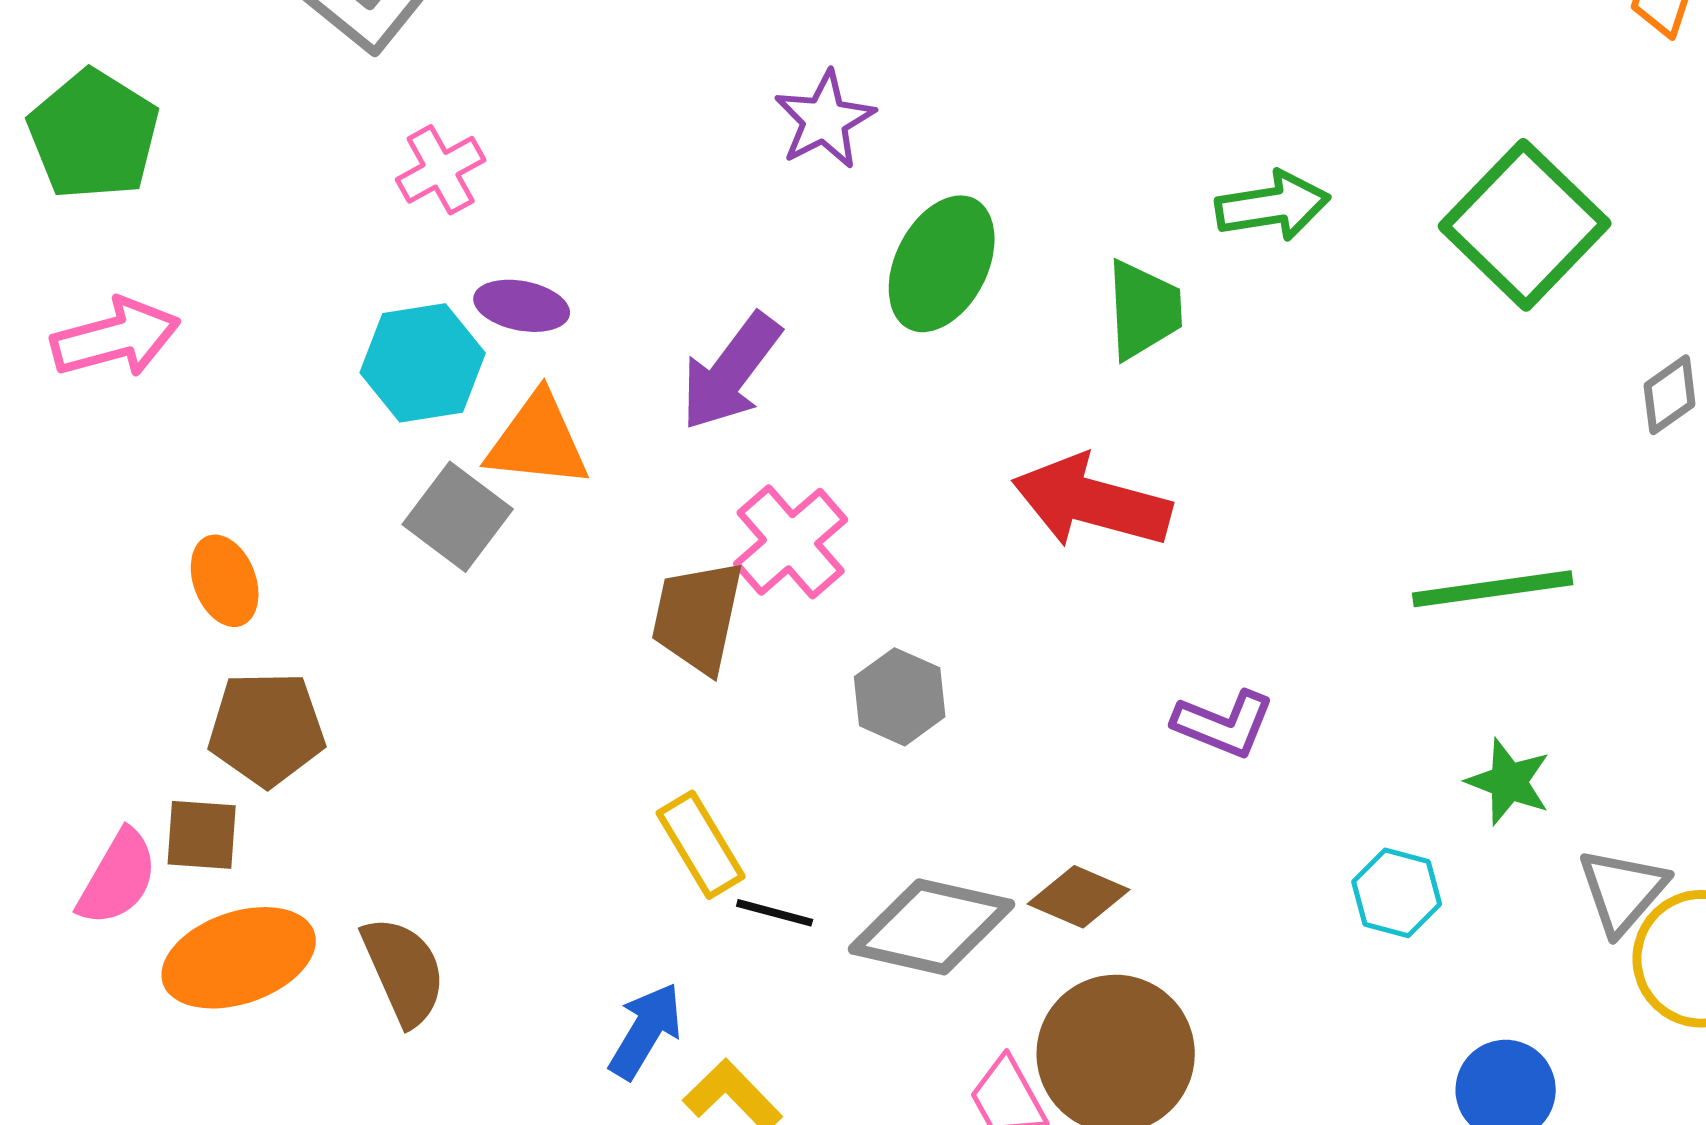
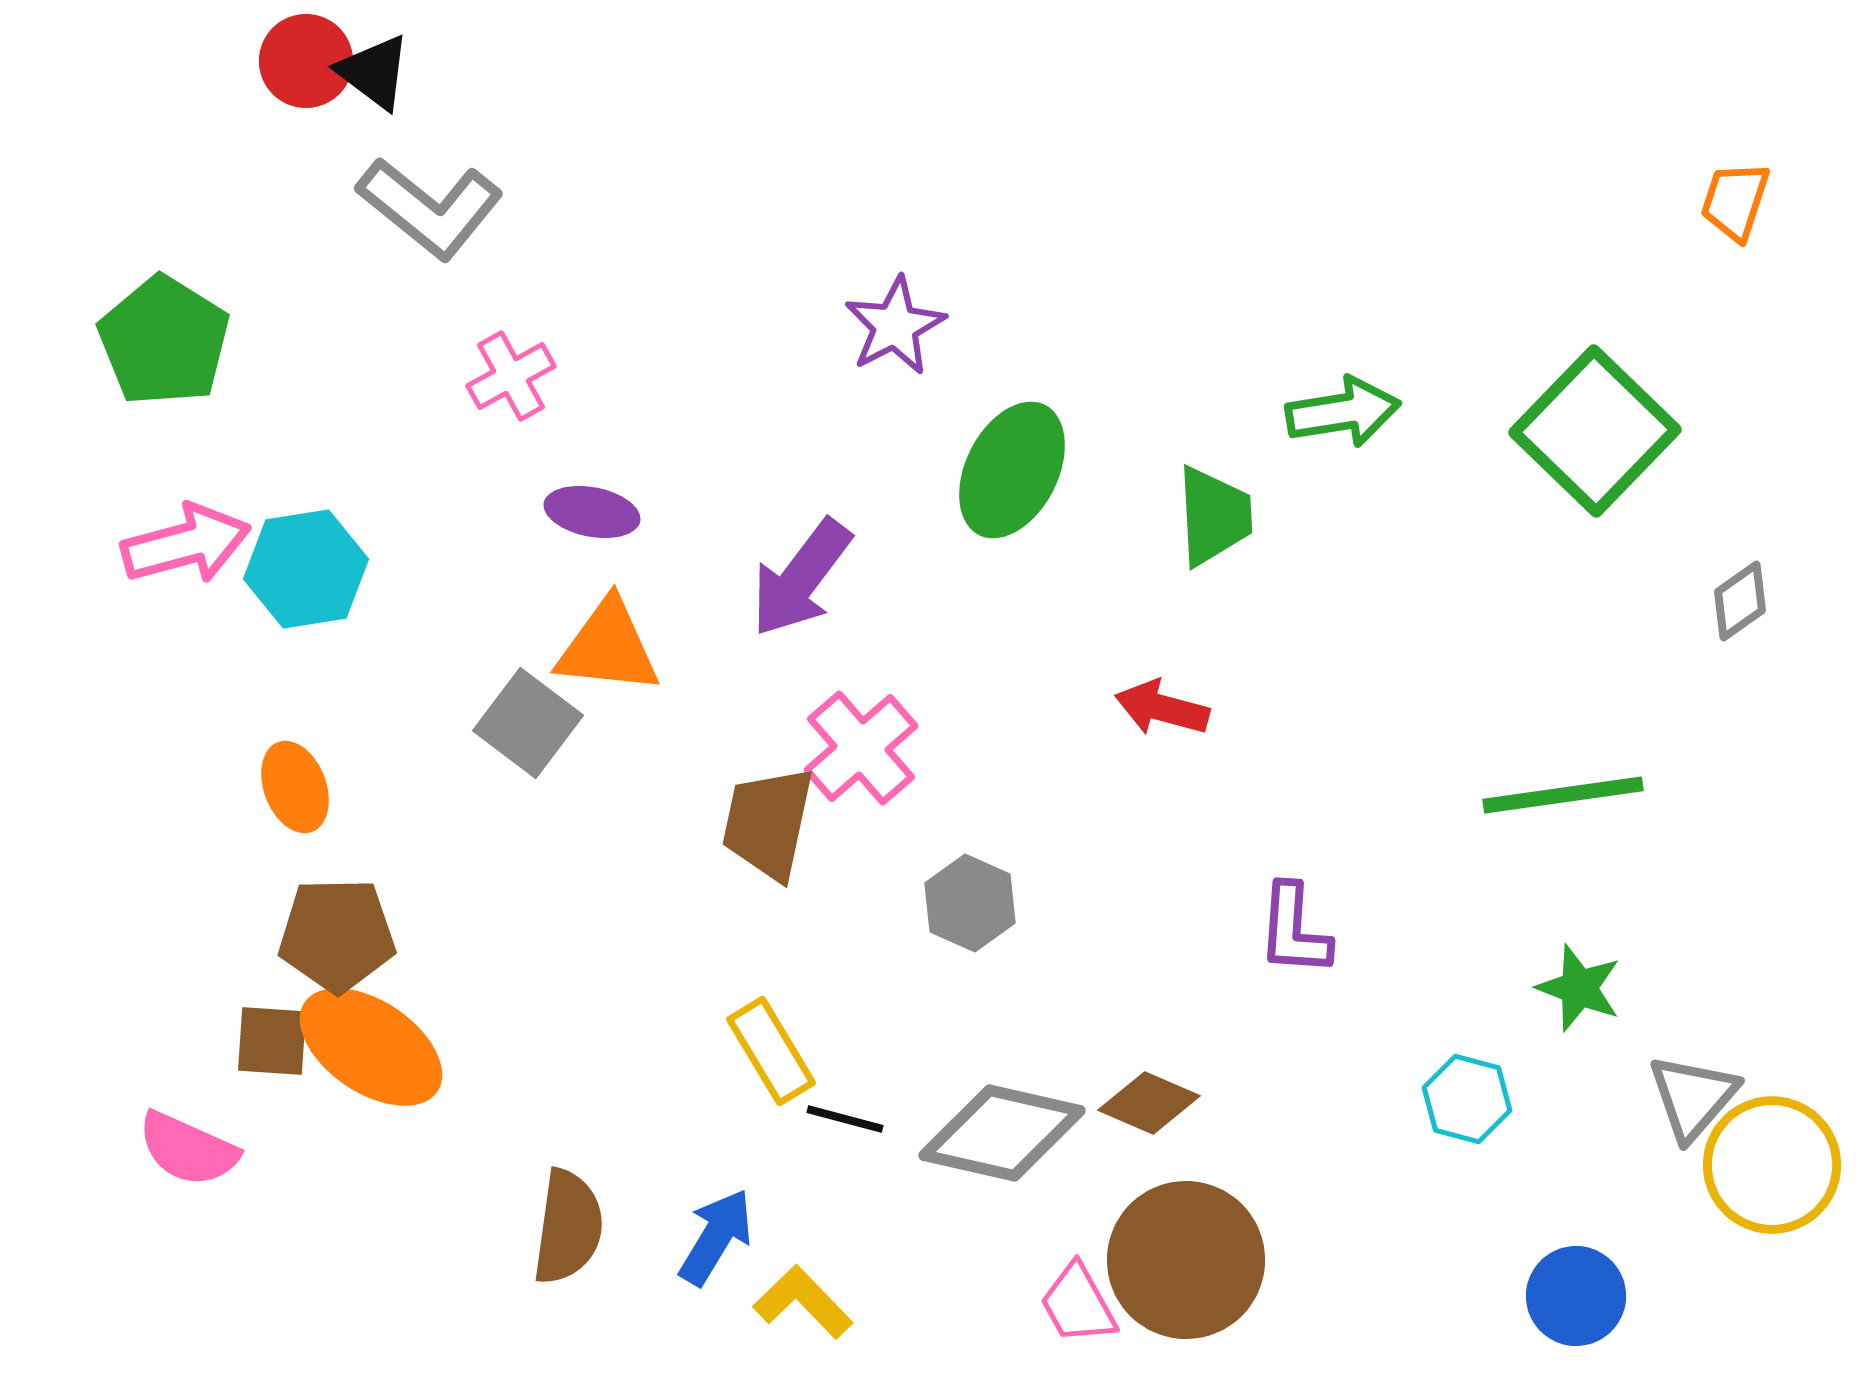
cyan hexagon: (423, 363) -> (306, 569), moved
red arrow: (1092, 502) -> (1162, 708), size x0.6
purple L-shape: (1224, 724) -> (1294, 930), turned 72
pink semicircle: (118, 878) -> (188, 1149), moved, turned 84
orange ellipse: (239, 958) -> (371, 1047), moved, turned 53
brown semicircle: (404, 971) -> (568, 1227), moved, turned 32

